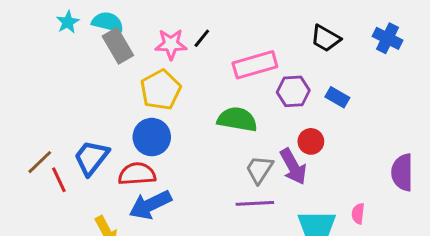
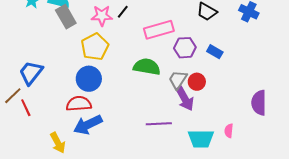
blue trapezoid: (91, 158) -> (31, 73), moved
gray trapezoid: (259, 169) -> (178, 80), moved

